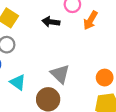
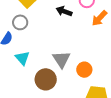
orange circle: (105, 78) -> (84, 70), moved

